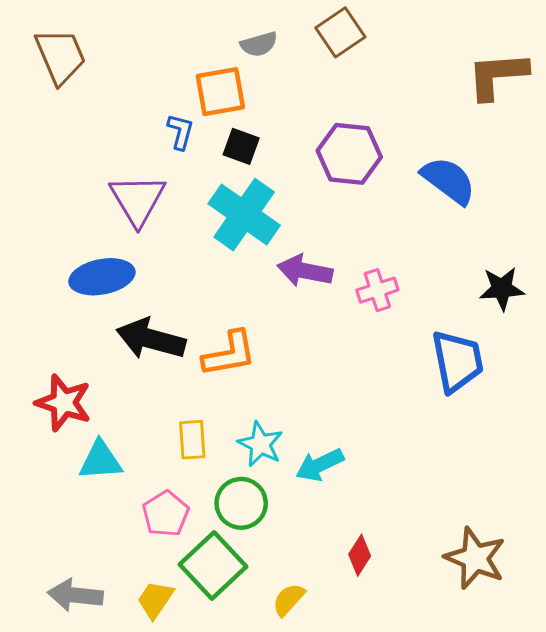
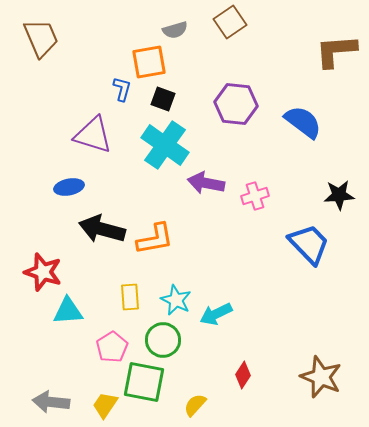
purple triangle: (137, 200) -> (93, 135), turned -42
blue ellipse: (102, 277) -> (69, 187), size x0.7
blue trapezoid: (457, 361) -> (309, 244), turned -33
green square: (213, 566) -> (144, 382), turned -36

